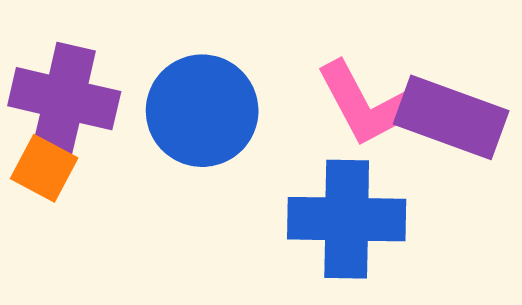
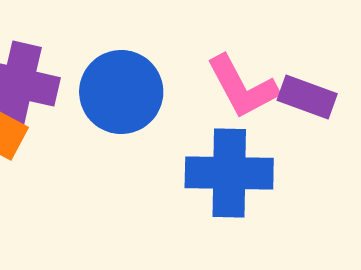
purple rectangle: (451, 117) -> (307, 97), size x0.7

